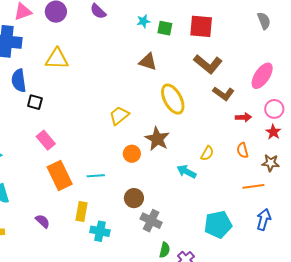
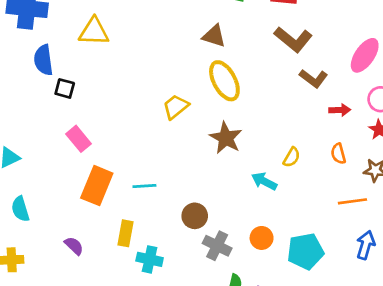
yellow ellipse: (173, 99) -> (224, 81), moved
orange circle: (132, 154) -> (262, 238), moved
orange rectangle: (60, 176) -> (97, 186), turned 48

